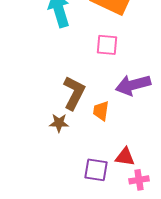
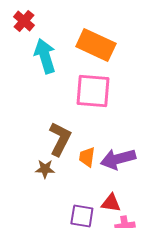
pink square: (107, 45) -> (93, 91), size x1.6
purple arrow: (133, 85) -> (118, 159), moved

